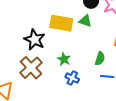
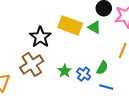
green star: (64, 59) -> (65, 71), moved
blue cross: (72, 78) -> (84, 74), moved

